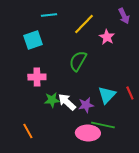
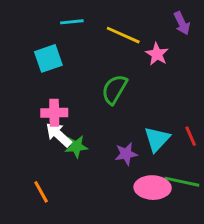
yellow line: (84, 24) -> (123, 35), turned 70
white arrow: (67, 102) -> (59, 135), moved
green line: (103, 125) -> (182, 182), moved
pink ellipse: (88, 133) -> (153, 188), moved

